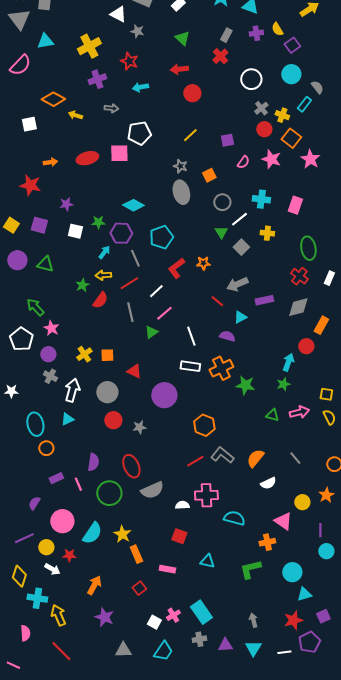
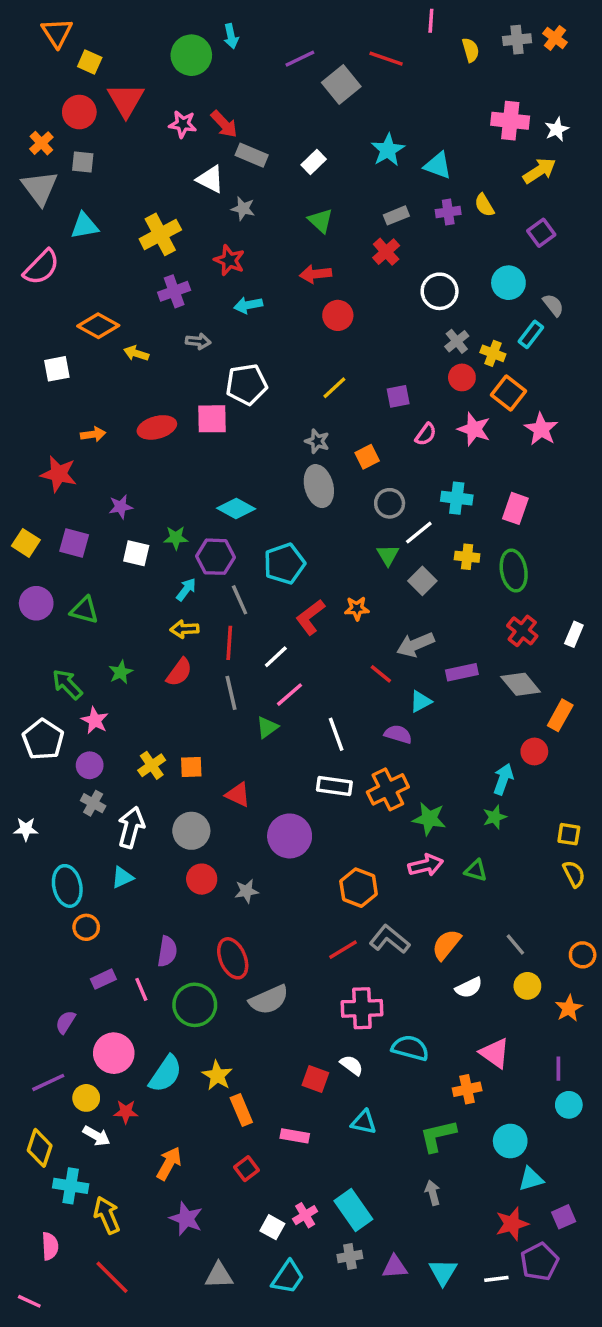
gray rectangle: (226, 35) -> (396, 215), turned 40
purple square: (292, 45) -> (541, 233), moved
green ellipse: (308, 248) -> (514, 571), moved
red line: (129, 283) -> (229, 643), turned -54
green star: (82, 285) -> (121, 672), moved
gray diamond: (298, 307) -> (521, 684), turned 65
pink arrow: (299, 412) -> (426, 865), moved
yellow circle: (302, 502) -> (527, 986), moved
white semicircle: (182, 505) -> (352, 1065), moved, turned 40
gray arrow: (253, 620) -> (433, 1193), moved

